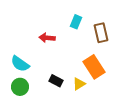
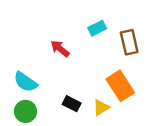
cyan rectangle: (76, 22) -> (97, 28), turned 40
red arrow: (47, 38) -> (60, 49), turned 35

